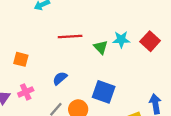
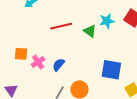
pink cross: (26, 92) -> (38, 62), moved
blue square: (104, 92) -> (111, 70), moved

